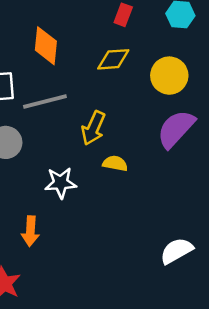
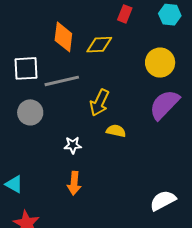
yellow diamond: (113, 59) -> (99, 45), moved
white star: (61, 183) -> (73, 145), size x0.7
orange arrow: (30, 231) -> (74, 183), moved

